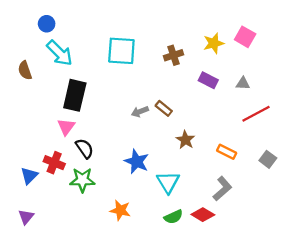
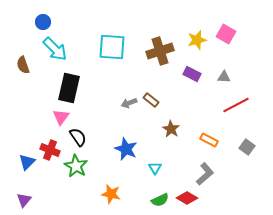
brown cross: (173, 55) -> (160, 51), size x1.5
green star: (82, 180) -> (76, 166), turned 30
cyan triangle: (168, 182) -> (155, 168), size x0.6

